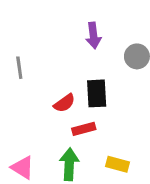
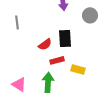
yellow rectangle: (118, 164) -> (78, 69), moved

